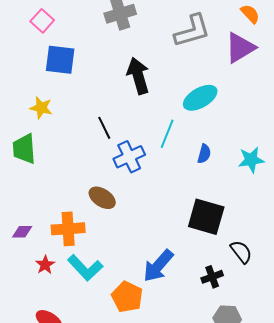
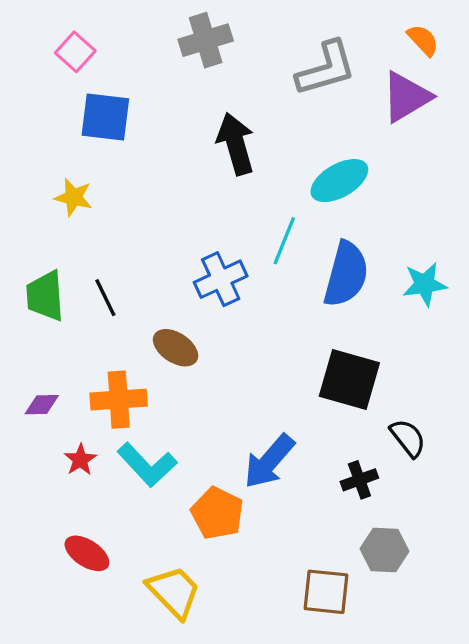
black line: (104, 128) -> (105, 298), moved
green trapezoid: (24, 149) -> (45, 296), moved
blue semicircle: (204, 154) -> (346, 274), size x2.0

